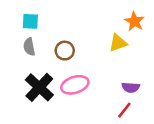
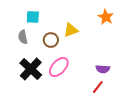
cyan square: (30, 21) -> (33, 17), moved
yellow triangle: (118, 43) -> (71, 30), moved
pink ellipse: (75, 85) -> (59, 67), turned -30

